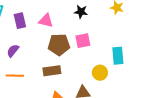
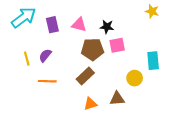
black star: (81, 12) -> (107, 27), moved
brown rectangle: (52, 71) -> (85, 76), turned -36

